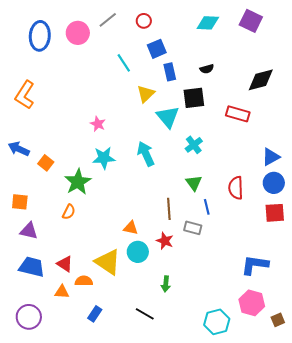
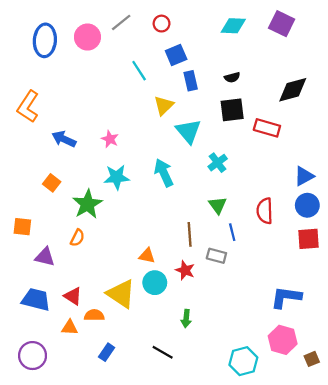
black square: (194, 98) -> (232, 110), moved
blue arrow: (19, 149) -> (64, 139), moved
purple triangle: (29, 231) -> (45, 257), moved

